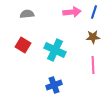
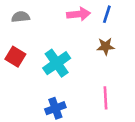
cyan cross: (55, 50) -> (57, 63), turned 30
pink line: (93, 65) -> (106, 98), moved

